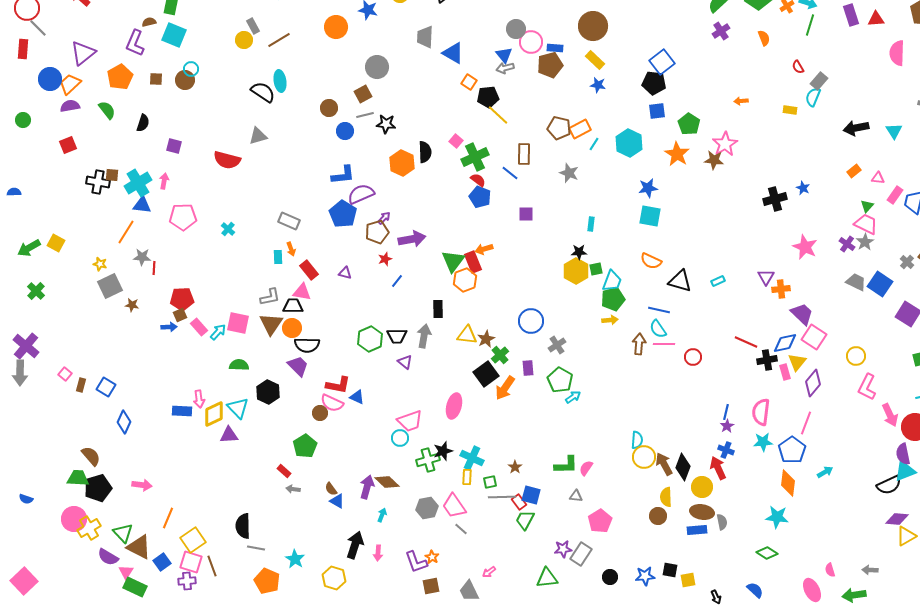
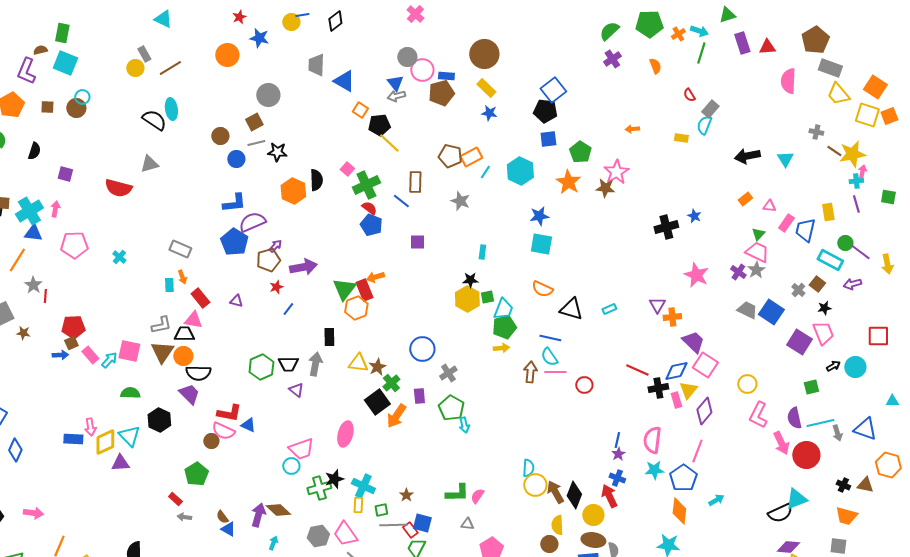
gray star: (142, 257) -> (33, 285), turned 30
cyan arrow: (573, 397) -> (464, 425), turned 112
purple semicircle: (903, 454) -> (794, 418), moved

